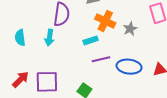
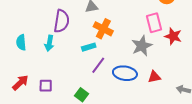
gray star: (130, 29) -> (142, 46), moved, size x1.5
purple line: (101, 59) -> (98, 65), turned -42
purple square: (47, 82) -> (46, 86), size x0.6

